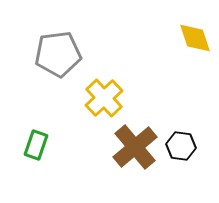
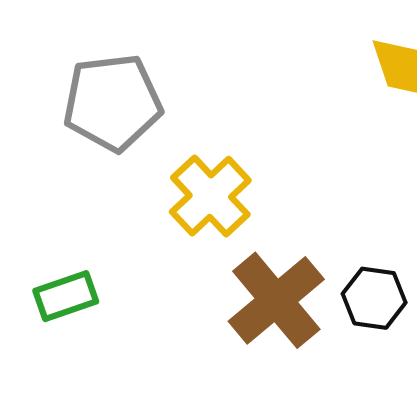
green rectangle: (36, 145) -> (66, 296), turned 52

